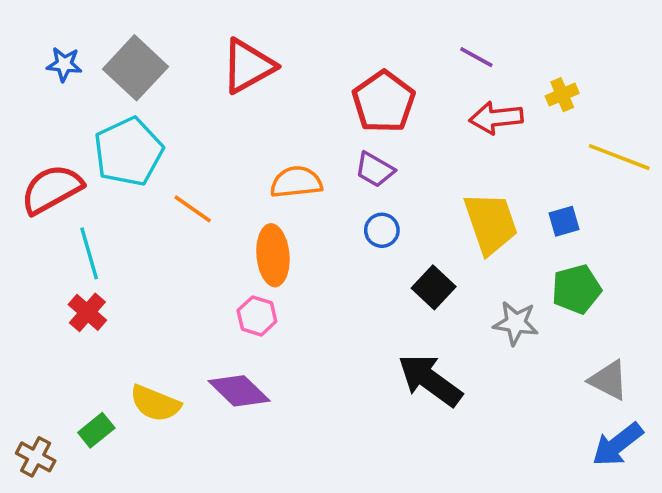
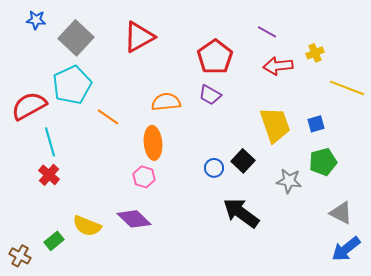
blue star: (64, 64) -> (36, 20), moved
blue circle: (382, 230) -> (214, 168), moved

